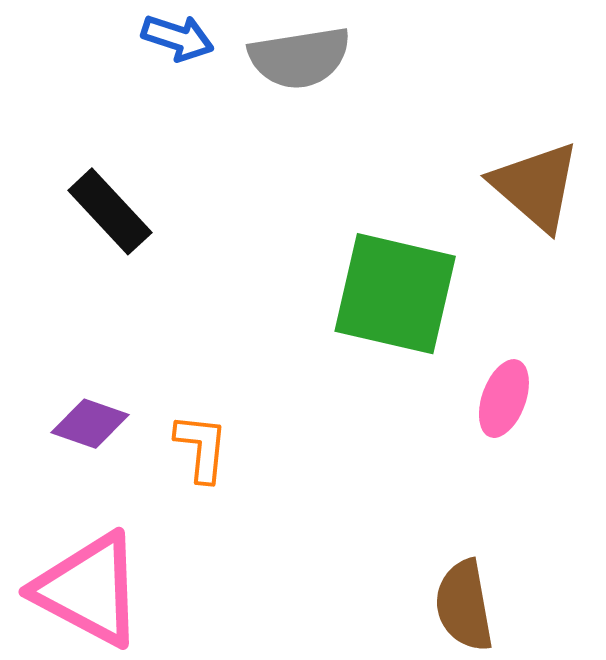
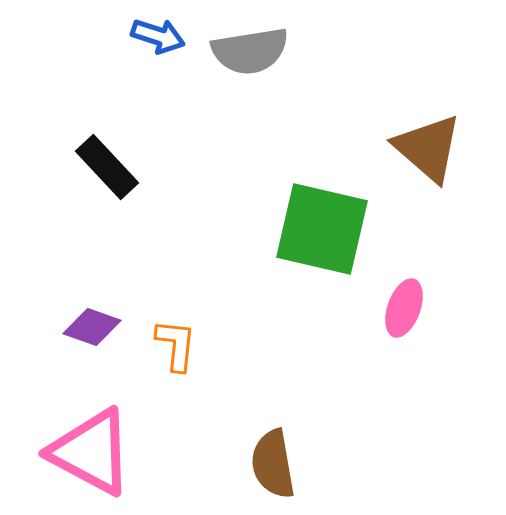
brown semicircle: (464, 605) -> (273, 464), moved

